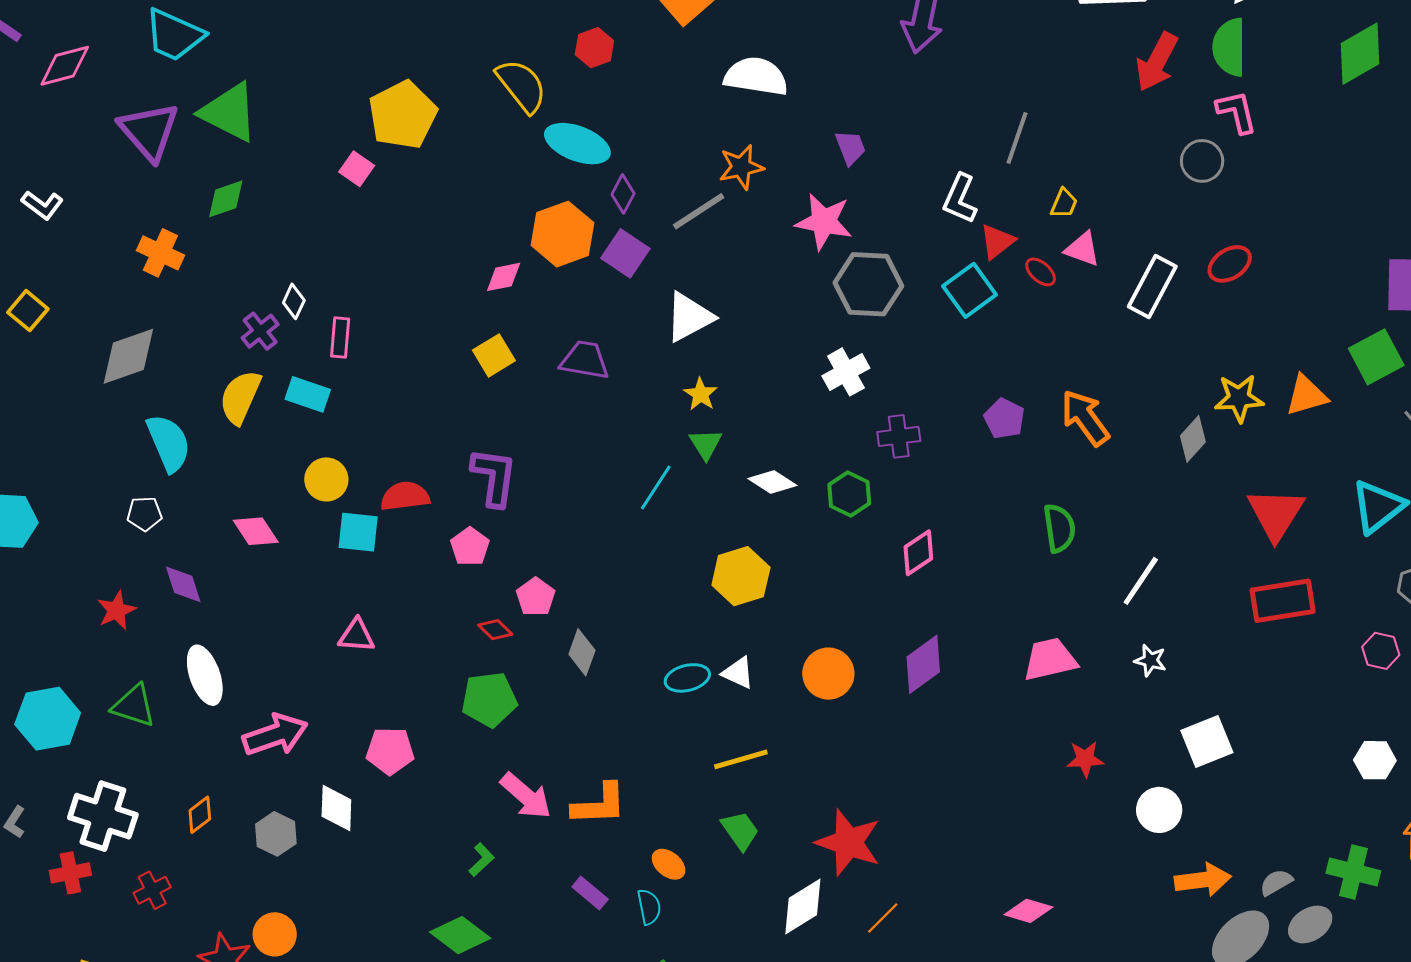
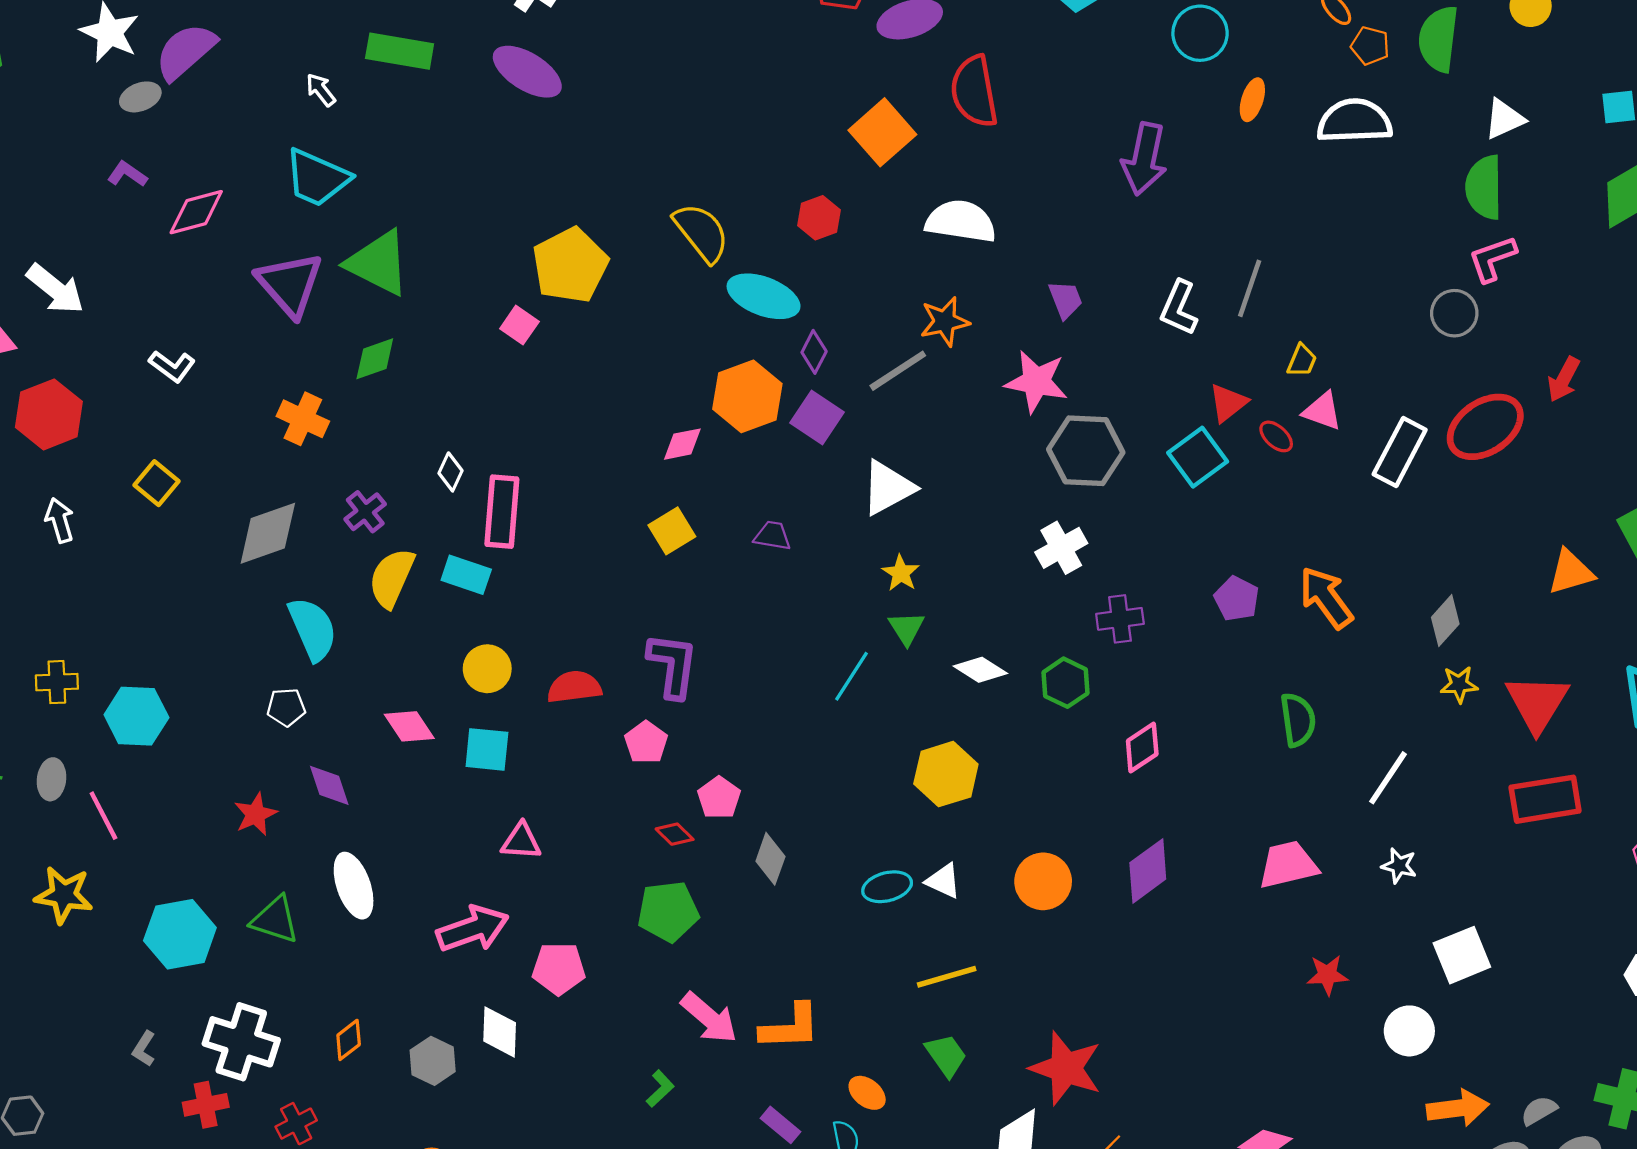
red hexagon: (594, 48) -> (819, 218), moved
red arrow: (1157, 62) -> (1564, 379), moved, size x0.7
pink L-shape: (1237, 112) -> (1492, 259), turned -96
white L-shape: (960, 199) -> (1179, 308), moved
red ellipse: (1230, 264) -> (1485, 427), size x1.6
purple cross: (260, 331) -> (365, 512), moved
pink rectangle: (340, 338) -> (502, 512), size x1.6
purple trapezoid: (585, 360) -> (772, 536), size x0.7
yellow star: (1239, 398) -> (1459, 684), moved, size x0.7
cyan square: (358, 532) -> (487, 749), moved
pink arrow: (275, 735) -> (473, 929), moved

